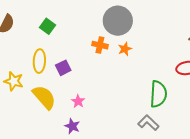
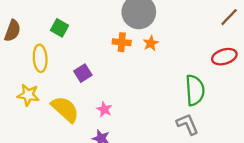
yellow ellipse: (39, 61) -> (40, 58), moved
gray L-shape: (148, 123) -> (187, 124), turned 30

